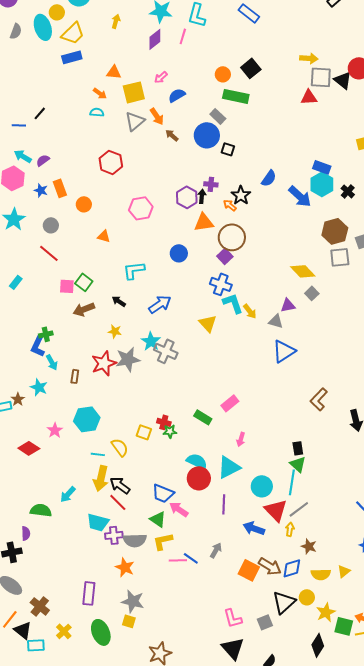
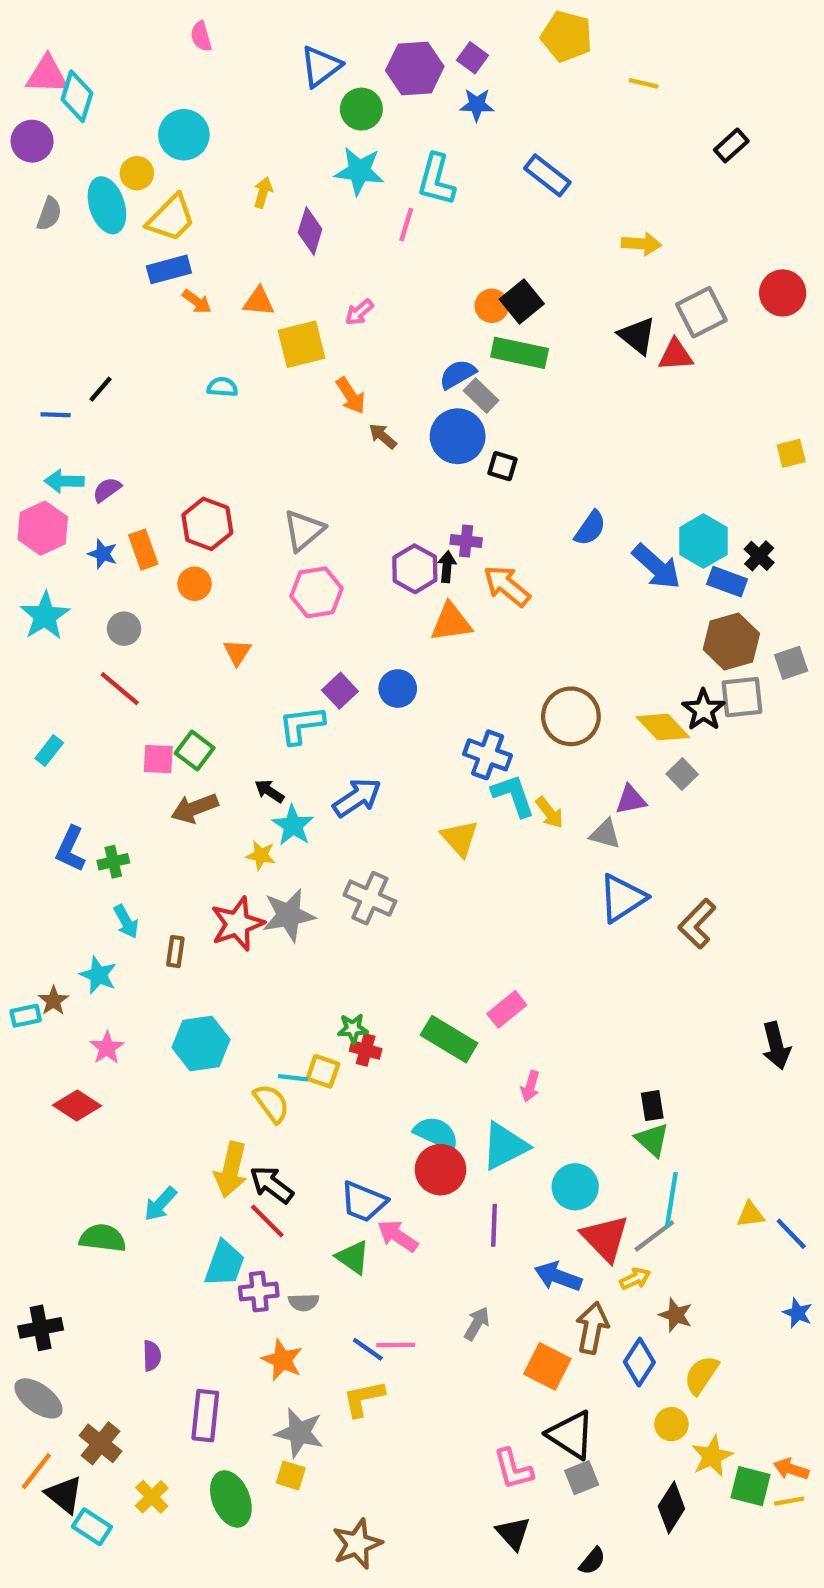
purple diamond: (155, 39) -> (310, 231), moved, turned -35
yellow arrow: (309, 58) -> (641, 244), moved
black square: (251, 68) -> (522, 302), moved
gray square: (321, 77) -> (701, 312), turned -30
black triangle: (343, 80) -> (637, 336), moved
orange arrow: (100, 93) -> (197, 302), moved
blue semicircle: (177, 95) -> (458, 374), moved
gray triangle: (135, 121) -> (304, 530), moved
cyan arrow: (23, 156) -> (64, 481), turned -30
red hexagon: (111, 162) -> (207, 524), moved
blue rectangle: (322, 167) -> (727, 582), moved
black star: (241, 195) -> (703, 710), moved
orange arrow: (230, 205) -> (507, 586), size x1.6
orange triangle: (104, 236) -> (237, 652), turned 48
brown circle: (232, 237) -> (571, 716), moved
purple square: (225, 256) -> (340, 691), moved
cyan star: (151, 341) -> (293, 825), moved
blue L-shape: (38, 346) -> (71, 849), moved
brown L-shape: (319, 399) -> (697, 924), moved
green rectangle: (203, 417) -> (449, 1039), size x1.4
pink star: (55, 430) -> (107, 1048), moved
green star: (170, 431) -> (353, 1029), moved
cyan line: (98, 454) -> (293, 1078), moved
cyan line: (292, 482) -> (671, 1200), moved
cyan trapezoid: (98, 522) -> (225, 1264), turned -85
yellow arrow: (290, 529) -> (635, 1279), turned 56
purple semicircle: (26, 533) -> (152, 1356), moved
gray semicircle: (135, 540) -> (304, 1302), size x0.6
yellow L-shape: (163, 541) -> (364, 1398), moved
blue line: (191, 558) -> (368, 1349), moved
brown arrow: (270, 566) -> (592, 1328), moved, turned -110
blue diamond: (292, 568) -> (639, 1362), turned -40
yellow triangle: (344, 571) -> (751, 1215), moved, turned 32
yellow semicircle: (321, 574) -> (701, 1375), turned 126
black triangle: (284, 602) -> (571, 1435), moved, turned -45
cyan rectangle: (36, 645) -> (92, 1527), turned 36
black diamond: (318, 645) -> (671, 1508), moved
black triangle: (233, 648) -> (513, 1533), size x0.7

